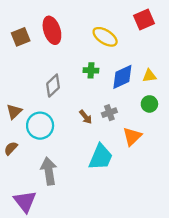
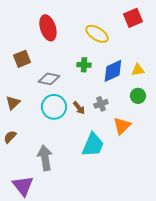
brown square: (21, 37) -> (22, 59), moved
gray diamond: (53, 86) -> (49, 79), turned 55
cyan circle: (40, 126) -> (54, 107), moved

